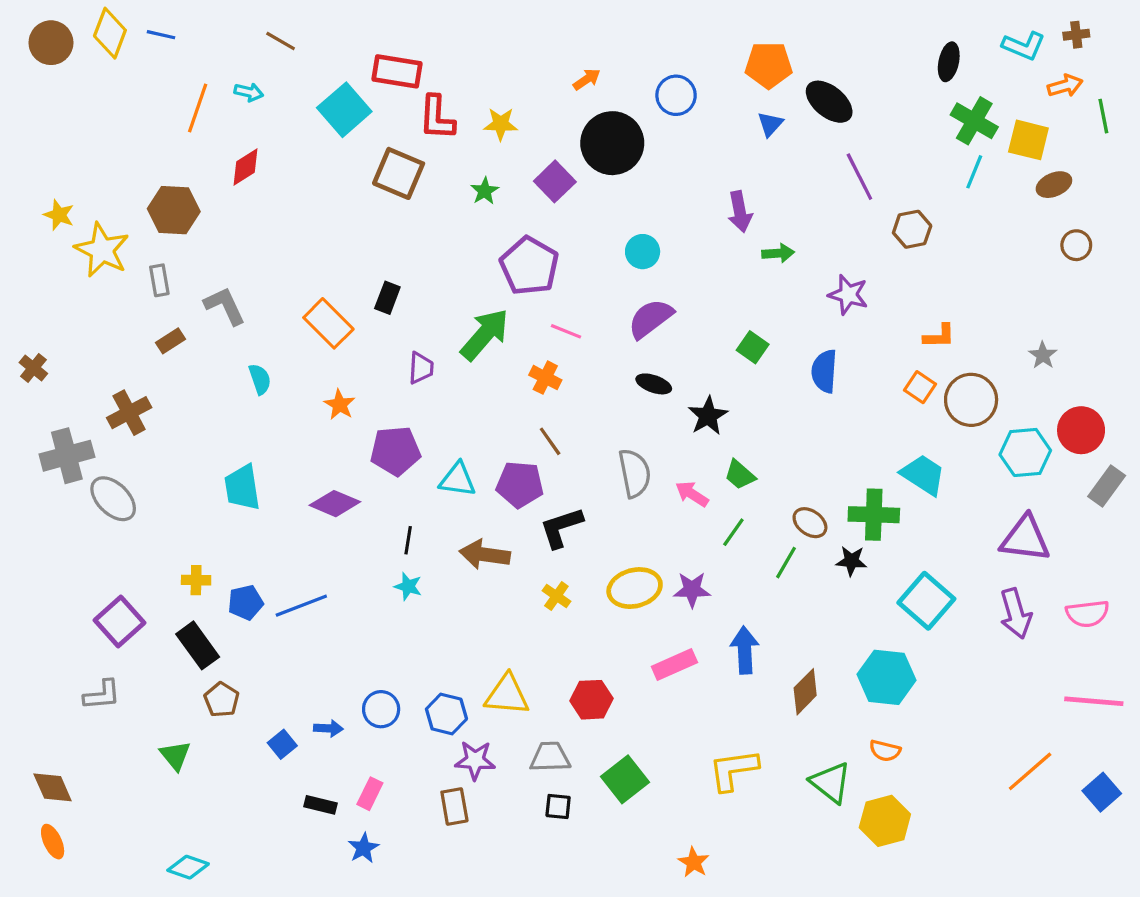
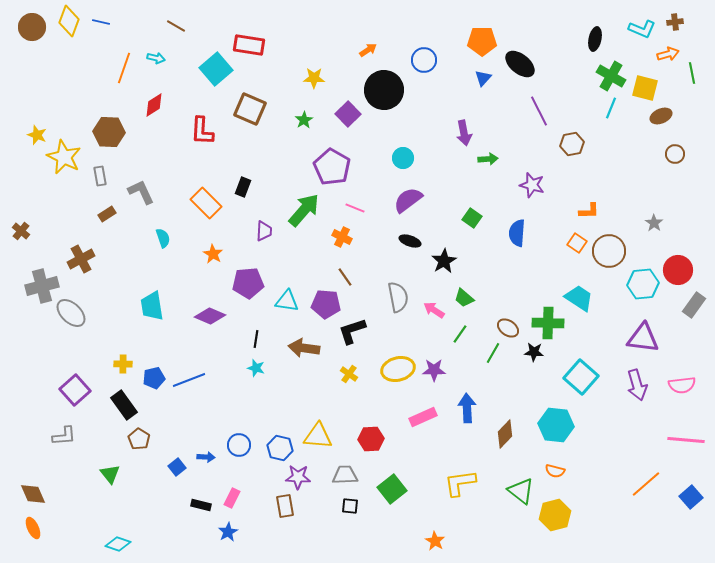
red L-shape: (437, 118) -> (202, 131), moved

